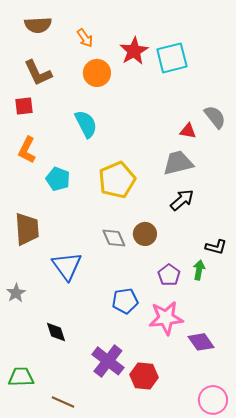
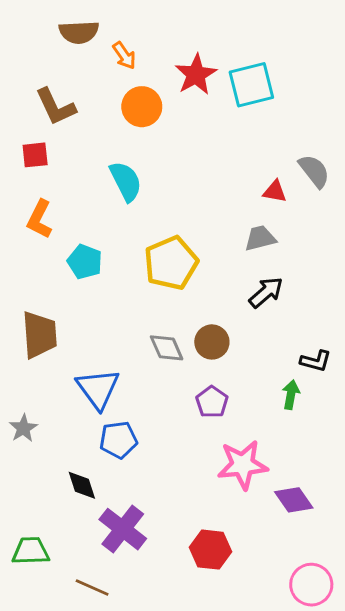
brown semicircle: (38, 25) -> (79, 32), moved
gray trapezoid: (178, 163) -> (260, 238), size x0.7
purple pentagon: (169, 275) -> (212, 402), moved
blue pentagon: (125, 301) -> (118, 440), moved
purple cross: (108, 361) -> (123, 529), moved

